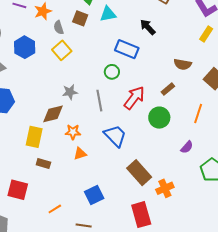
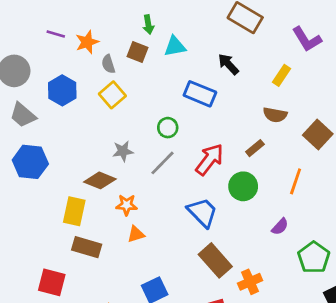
yellow rectangle: (206, 34) -> (281, 75), moved
green circle: (112, 72) -> (168, 128), moved
gray line: (99, 101) -> (163, 163), turned 55
brown diamond: (53, 114) -> (100, 180), turned 35
blue trapezoid: (115, 136) -> (202, 212), moved
brown rectangle: (43, 163) -> (87, 247), size x1.5

